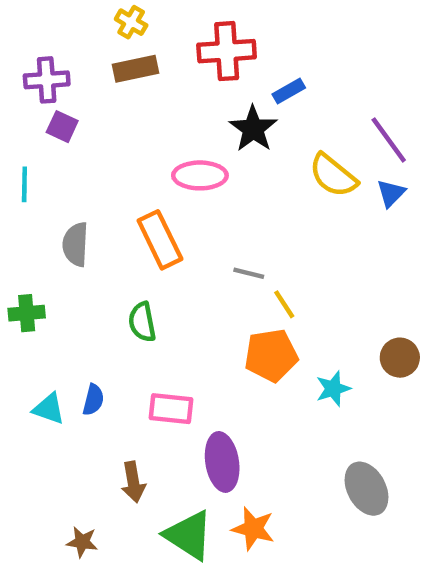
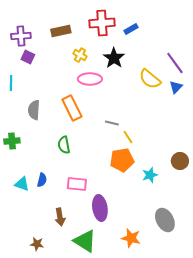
yellow cross: (131, 22) -> (80, 55), moved
blue rectangle: (289, 91) -> (131, 29), moved
orange star: (253, 529) -> (131, 238), moved

